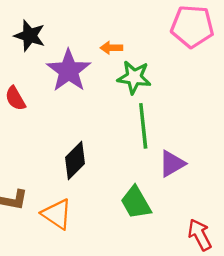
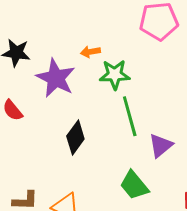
black diamond: (75, 160) -> (75, 138), moved

